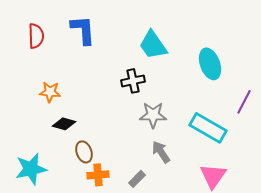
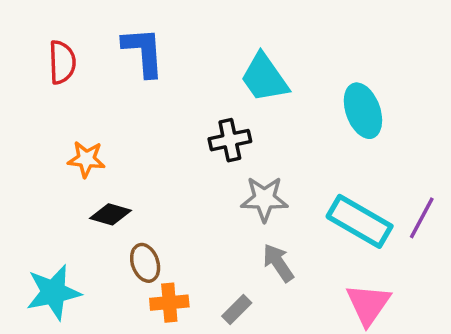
purple line: (244, 102) -> (422, 218), moved

